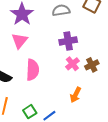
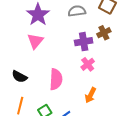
brown cross: (92, 65) -> (104, 33), moved
pink semicircle: (33, 70) -> (56, 79), moved

